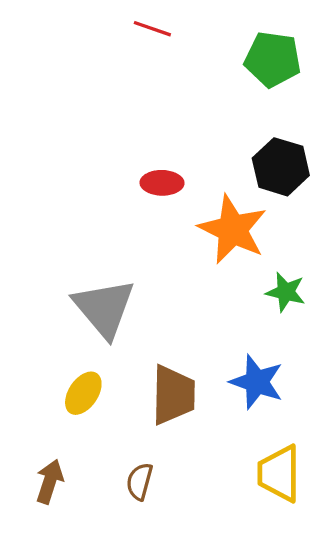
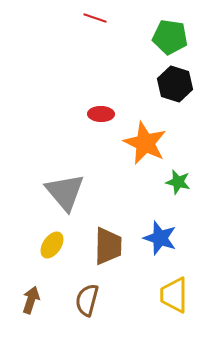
black hexagon: (281, 167) -> (175, 84), moved
brown semicircle: (140, 482) -> (87, 300), size x1.4

